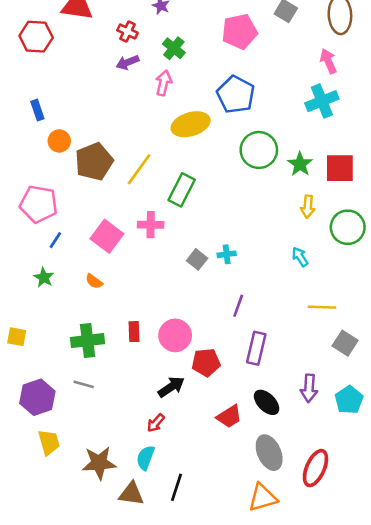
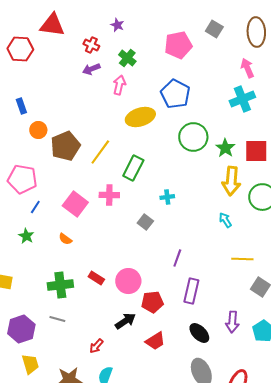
yellow arrow: (308, 207) -> (231, 181), size x1.6
cyan cross: (227, 254) -> (167, 197), moved
red rectangle: (134, 332) -> (96, 278), turned -56
red trapezoid: (229, 417) -> (155, 341), moved
red arrow: (156, 423) -> (96, 346), moved

